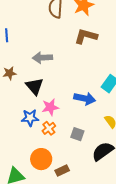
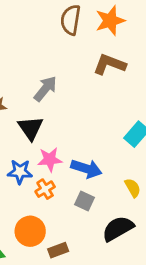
gray arrow: (42, 58) -> (45, 89), turned 126
blue arrow: (85, 99) -> (86, 169), moved

